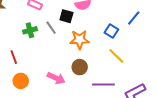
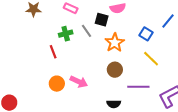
orange star: (80, 40) -> (115, 43), turned -30
red line: (14, 57) -> (53, 52), moved
pink arrow: (56, 78) -> (79, 82), moved

